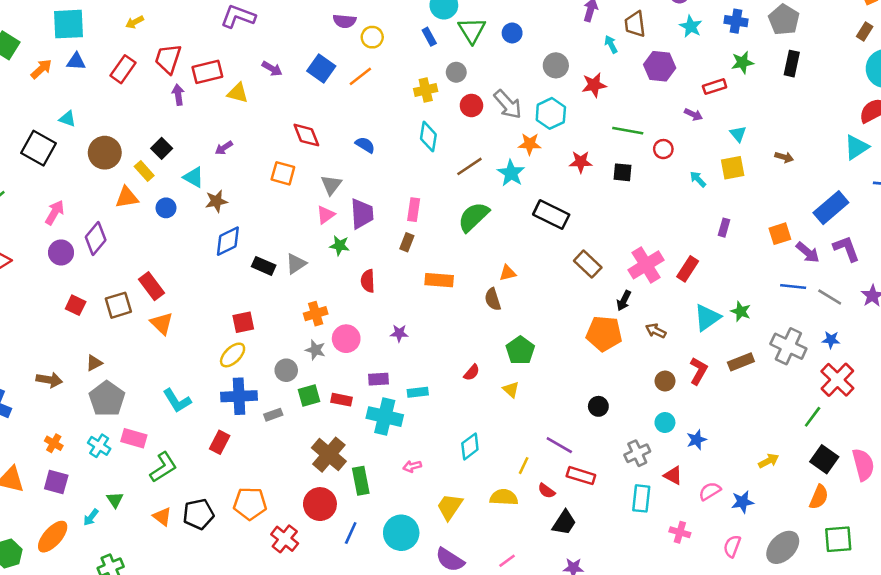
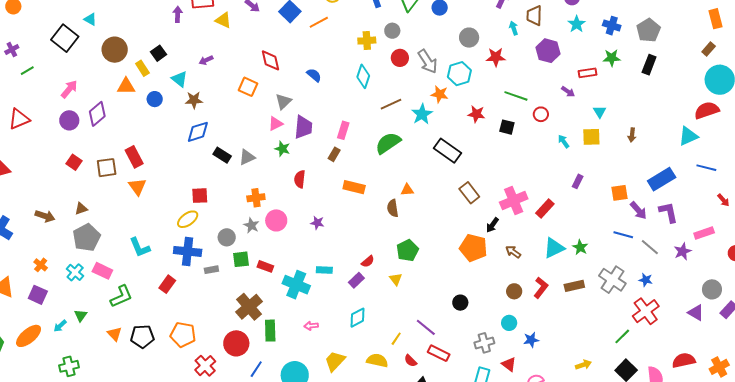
brown arrow: (784, 157) -> (632, 135), turned 72
purple rectangle: (378, 379) -> (356, 280), moved, turned -49

